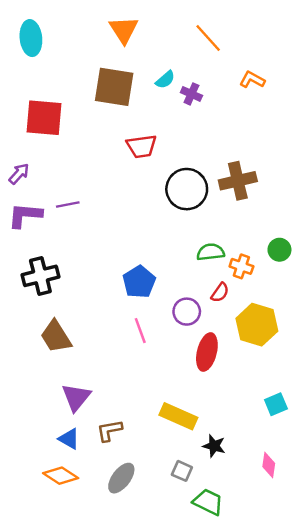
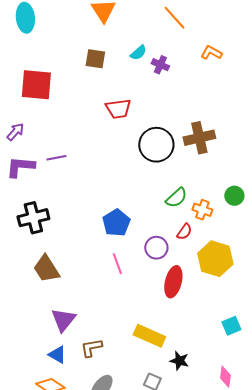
brown square: (114, 87) -> (95, 59), size x0.6
green semicircle: (210, 252) -> (176, 198), turned 145

